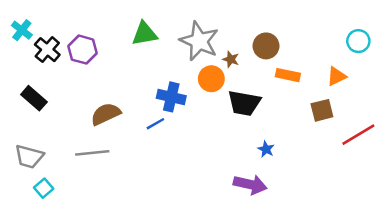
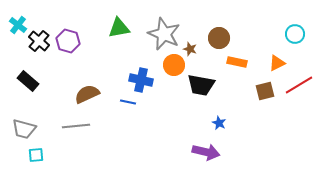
blue line: (155, 124) -> (128, 102), turned 42
red line: (358, 135) -> (299, 85), moved
cyan square: (44, 188) -> (36, 155), turned 35

